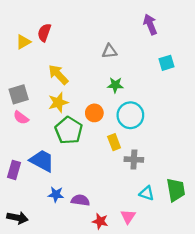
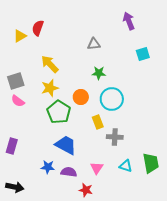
blue trapezoid: (42, 161) -> (66, 145), moved
pink triangle: (128, 217) -> (97, 168), moved

